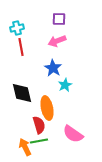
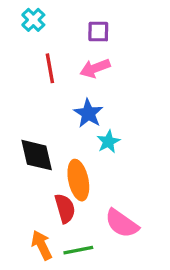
cyan cross: (17, 28) -> (33, 20), moved, turned -32
red line: (21, 47) -> (50, 68), moved
green line: (39, 141) -> (78, 250), moved

